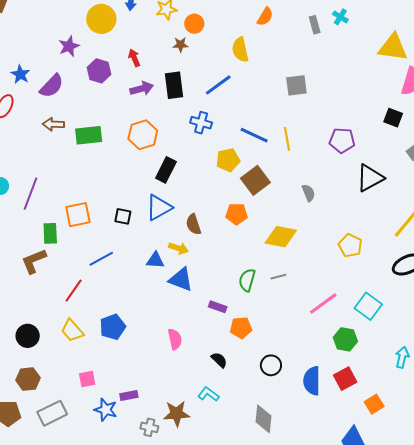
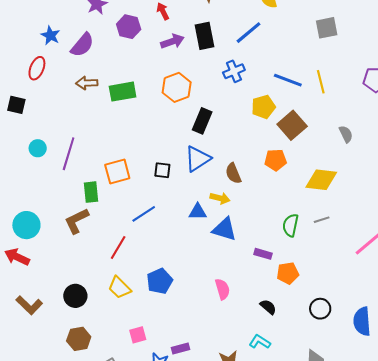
blue cross: (201, 123) -> (234, 71), turned -35

